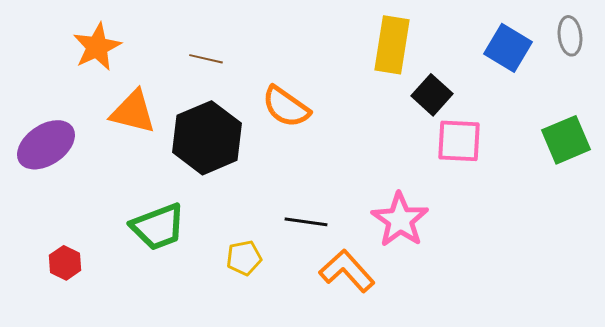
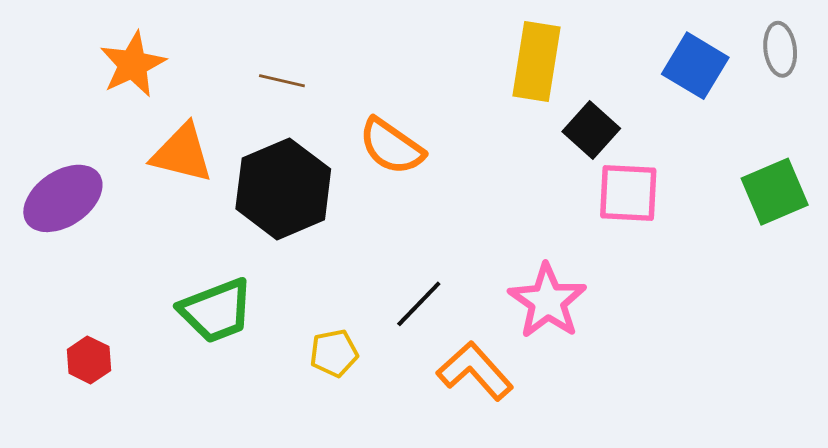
black line: (306, 222) -> (419, 304), turned -54

